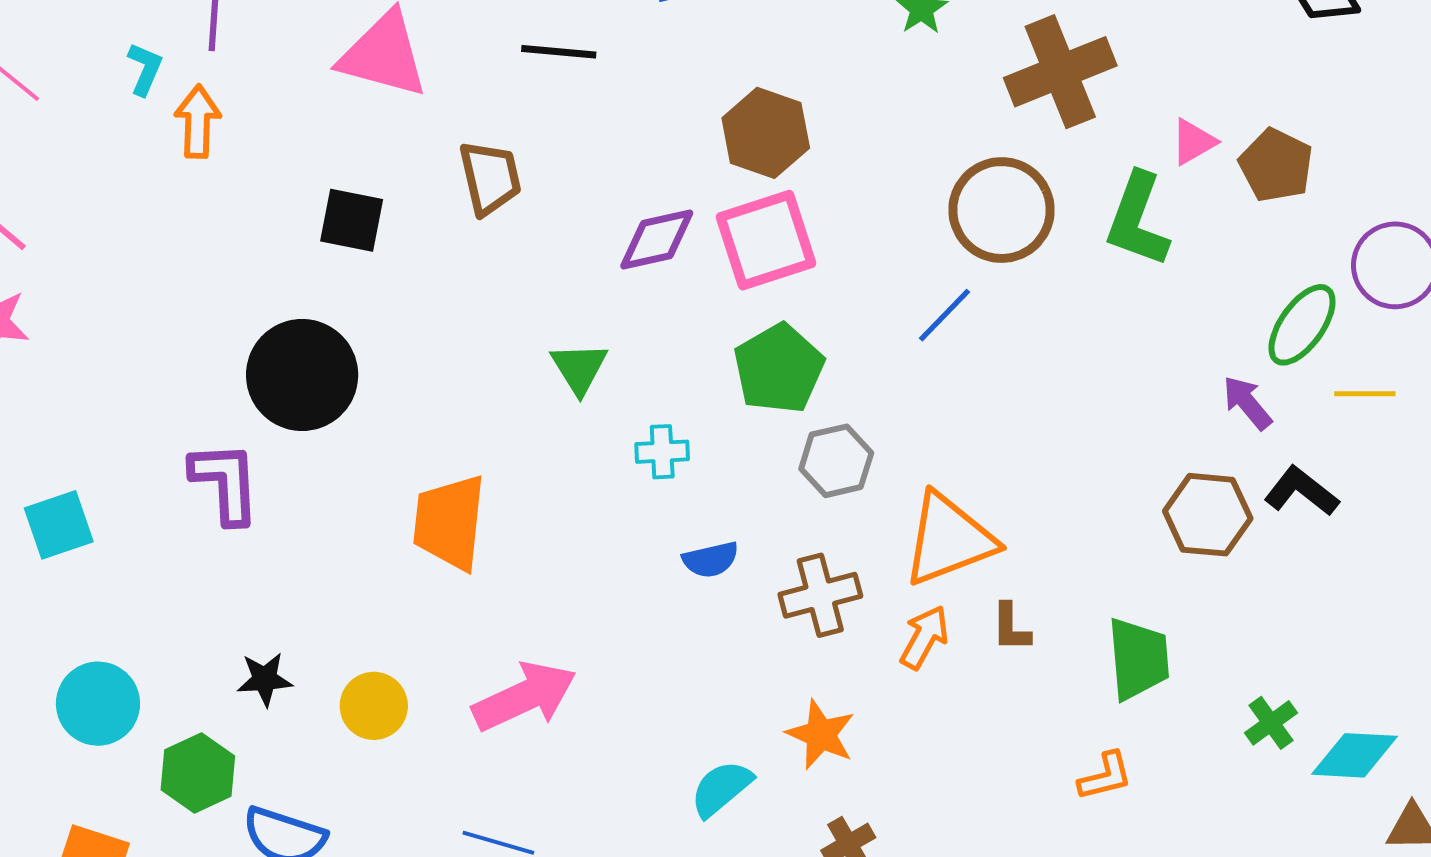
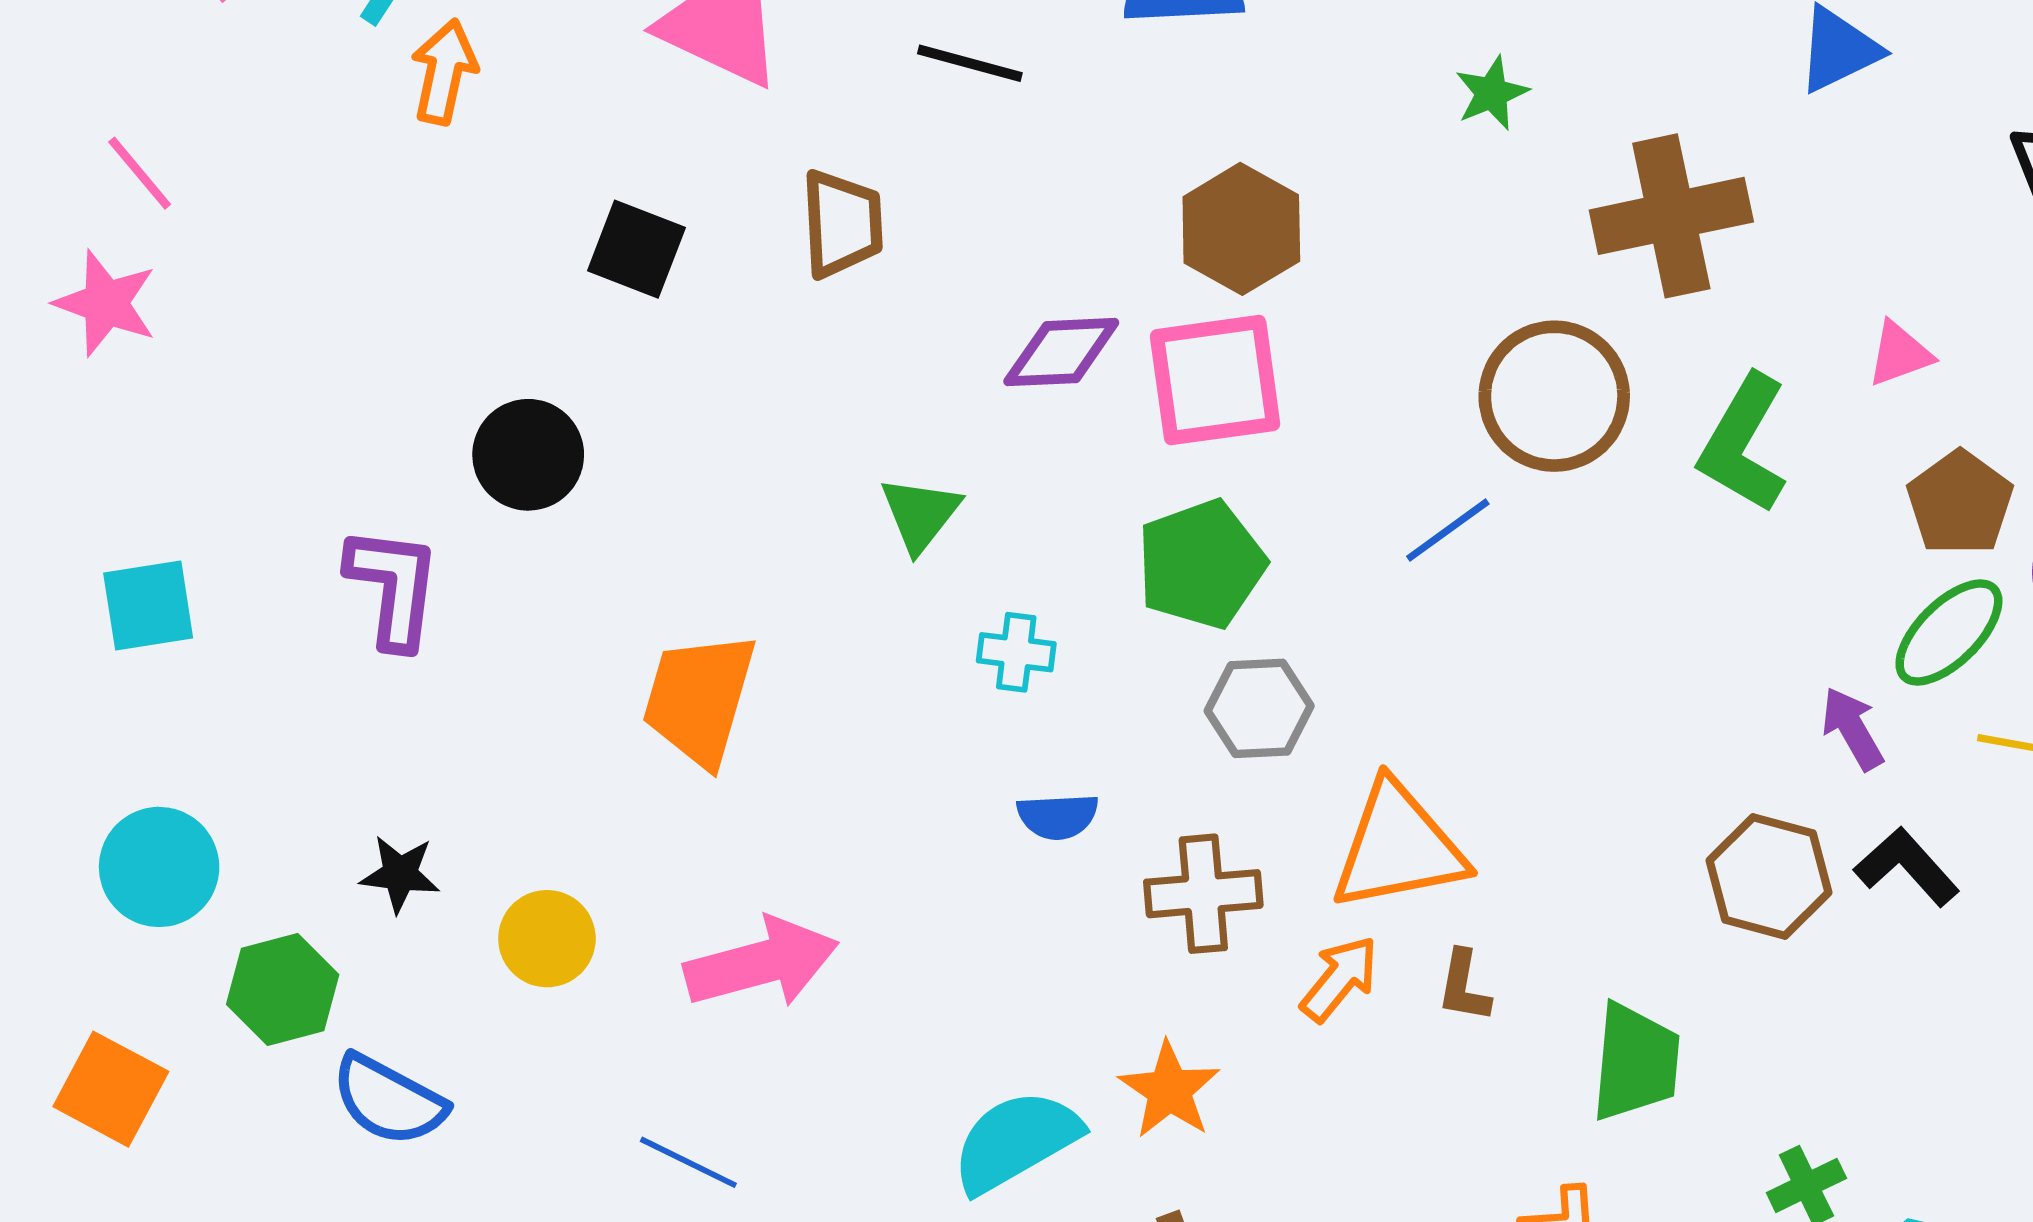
pink triangle: (1193, 142) -> (1900, 354), moved
brown pentagon: (1276, 165) -> (1960, 503), moved
black circle: (302, 375) -> (528, 455), size x0.7
cyan semicircle: (721, 788) -> (1016, 1141), size x1.4

